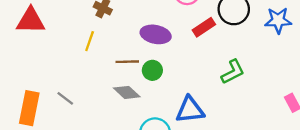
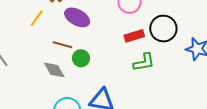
purple ellipse: (156, 34) -> (77, 17), moved
green L-shape: (233, 72) -> (144, 62), moved

